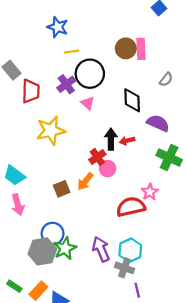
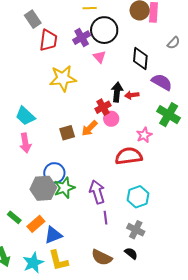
pink star: (150, 192) -> (144, 135), moved
cyan hexagon: (130, 250) -> (138, 197), moved
gray cross: (124, 268) -> (136, 230), moved
purple line: (137, 290) -> (105, 218), moved

